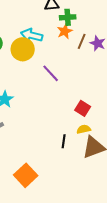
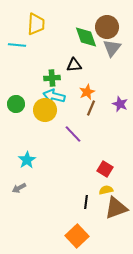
green cross: (68, 17) -> (52, 78), moved
brown line: (82, 41) -> (91, 108), moved
orange square: (26, 175) -> (77, 236), moved

